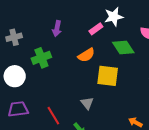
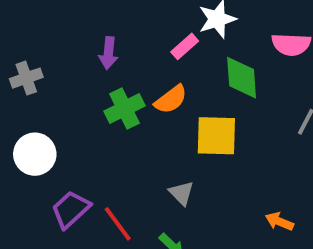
green diamond: (123, 48) -> (242, 78), turned 35
green cross: (41, 58) -> (125, 109), moved
purple trapezoid: (18, 109) -> (71, 209), moved, turned -30

